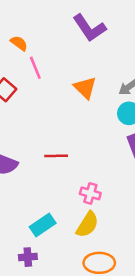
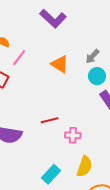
pink line: (35, 68) -> (19, 58), turned 72
pink cross: (90, 193) -> (73, 135), moved

